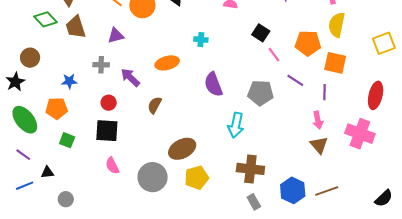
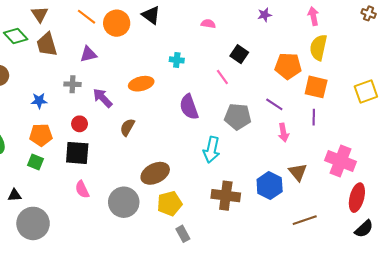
yellow square: (384, 43) -> (366, 91), moved
pink line: (274, 55) -> (222, 77), moved
purple line: (324, 92) -> (314, 117), moved
red ellipse: (376, 95) -> (357, 198), moved
orange pentagon: (57, 108) -> (41, 135), moved
pink arrow: (318, 120) -> (283, 133), moved
blue hexagon: (293, 190) -> (270, 186), moved
gray circle: (66, 199) -> (33, 223), size x2.0
gray rectangle: (254, 202) -> (183, 234), moved

